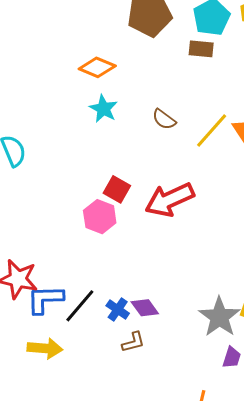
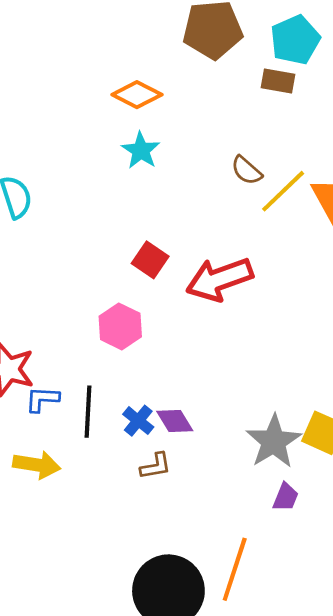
brown semicircle: (164, 119) -> (246, 170), moved
pink hexagon: (100, 217) -> (120, 326), moved
blue L-shape: (45, 299) -> (42, 399), size x0.7
black line: (80, 306) -> (88, 412), turned -42

